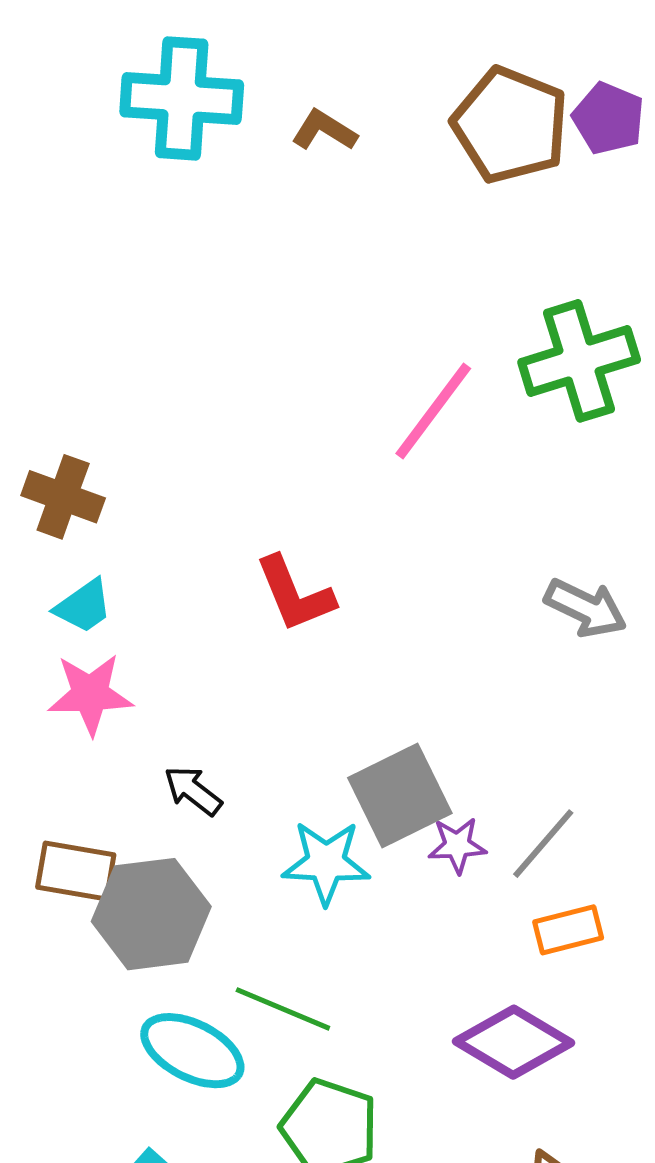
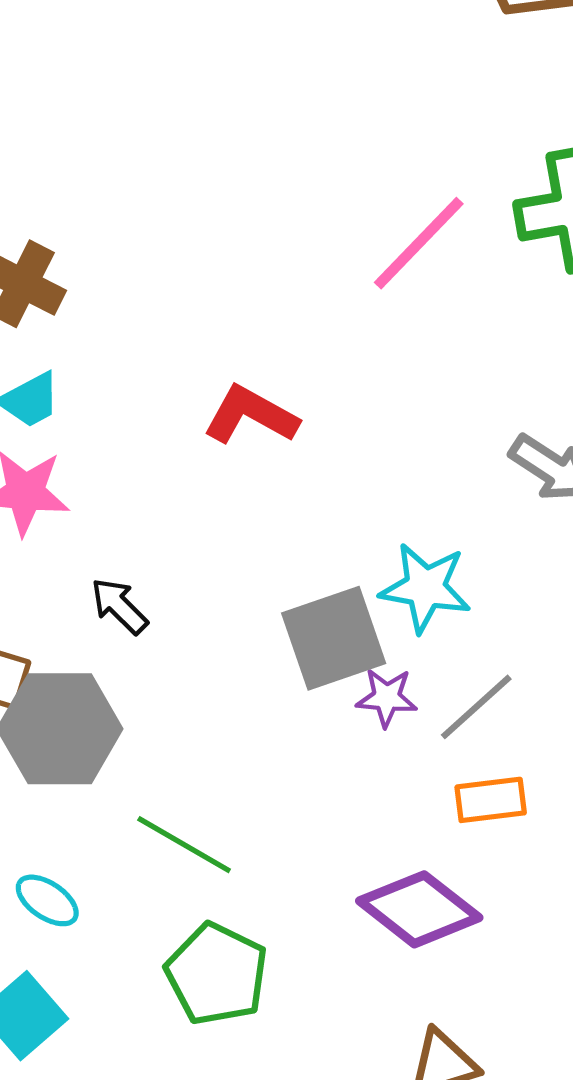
red L-shape: (295, 594) -> (251, 415), turned 134
cyan star: (326, 862) -> (425, 588), moved
cyan ellipse: (192, 1051) -> (47, 900), moved, size x0.6

